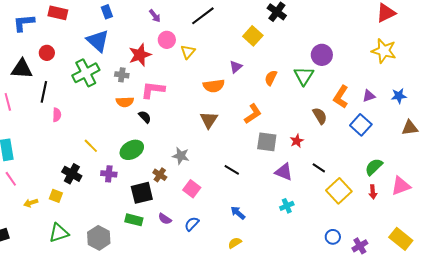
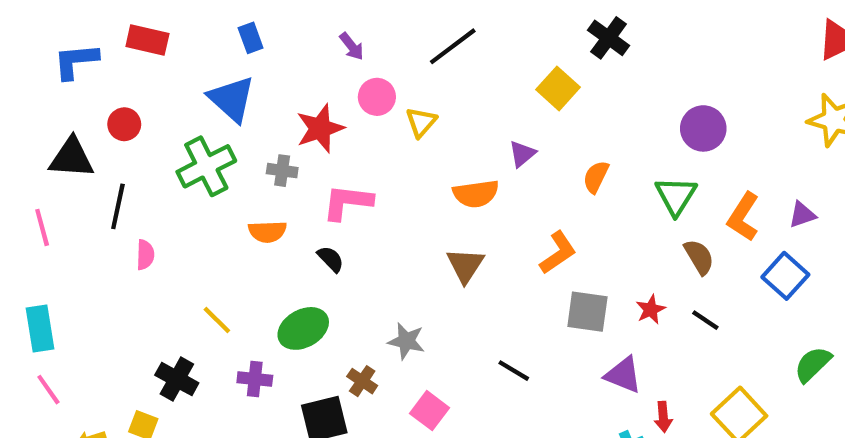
green triangle: (304, 76) -> (676, 196), moved
orange semicircle: (125, 102) -> (267, 232), moved
black line: (319, 168) -> (705, 320), moved
red arrow: (373, 192) -> (663, 417), moved

